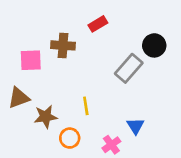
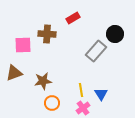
yellow line: (86, 106) -> (81, 90), moved
brown star: (46, 117) -> (43, 81), moved

